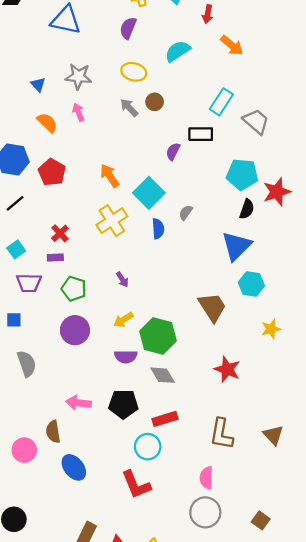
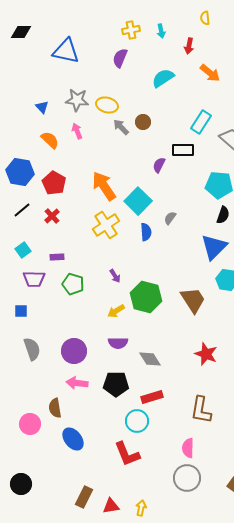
yellow ellipse: (134, 72) -> (107, 105), moved
orange arrow: (110, 176) -> (104, 186), size x1.4
red cross: (60, 233) -> (52, 216), moved
purple circle: (75, 330) -> (74, 351), moved
green hexagon: (158, 336) -> (146, 297), moved

